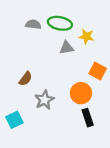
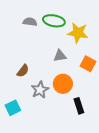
yellow star: (87, 37) -> (78, 33), size x1.5
gray triangle: (67, 48) -> (60, 56), moved
orange circle: (81, 93) -> (63, 84), moved

